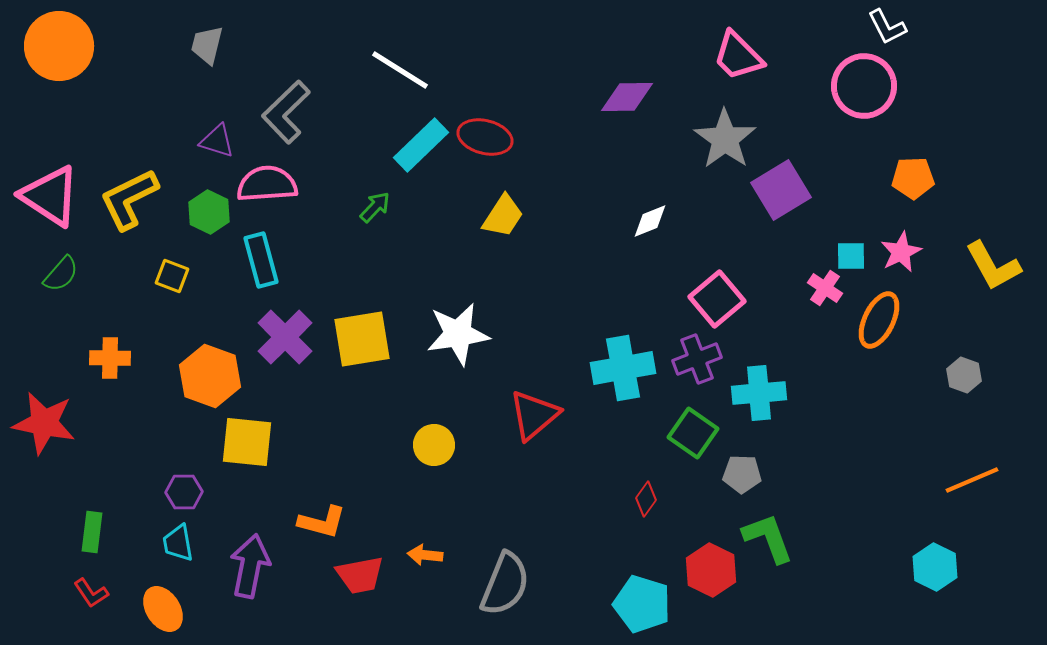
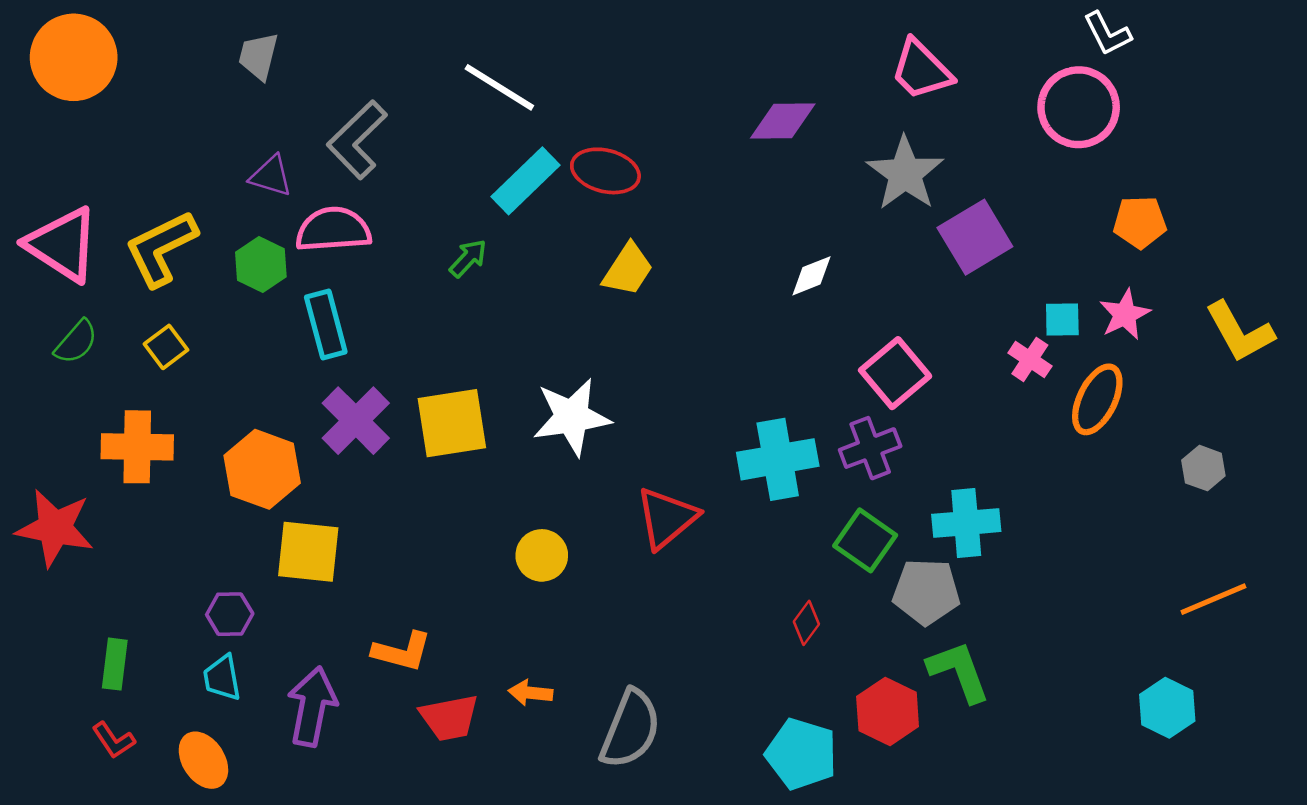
yellow square: (172, 276) -> (166, 347), moved, turned 32
orange cross: (110, 358) -> (137, 447), size x1.4
cyan cross: (759, 393) -> (966, 523), moved
gray pentagon: (742, 474) -> (926, 592), size x1.4

